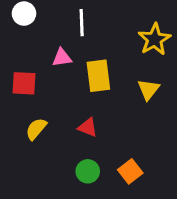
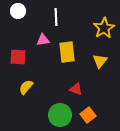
red triangle: (88, 127) -> (76, 89), moved
green circle: (88, 171) -> (60, 115), size x1.5

